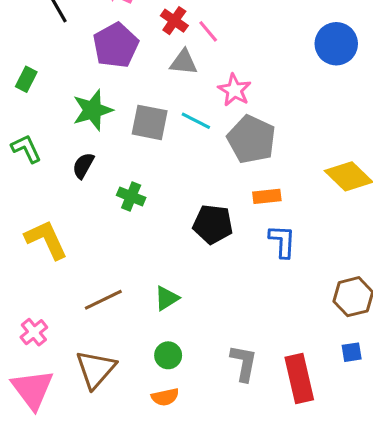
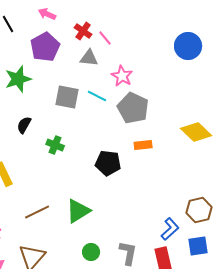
green star: (93, 110) -> (18, 79), moved
blue L-shape: (282, 241) -> (170, 229), moved, turned 45
green triangle: (167, 298) -> (78, 211), size x1.5
blue square: (352, 352) -> (198, 246), size x1.5
green circle: (168, 355) -> (91, 252), moved

